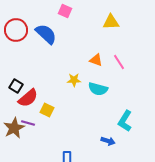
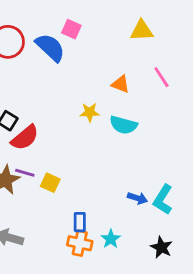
pink square: (65, 11) -> (71, 29), moved
pink line: (119, 62) -> (161, 77), moved
yellow square: (47, 110) -> (50, 183), moved
cyan L-shape: (125, 121) -> (163, 200), moved

